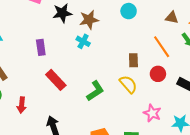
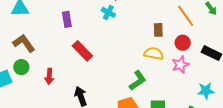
yellow semicircle: (128, 84) -> (154, 54), turned -36
green L-shape: (95, 91) -> (138, 80), moved
pink star: (152, 113) -> (180, 65), moved, turned 30

